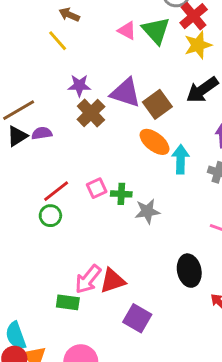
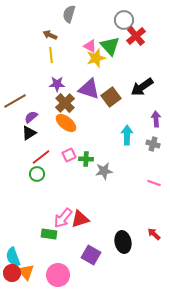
yellow line: (58, 41) -> (51, 55), moved, turned 35
yellow star: (198, 45) -> (96, 58), moved
purple semicircle: (42, 133) -> (31, 117), turned -32
black triangle: (17, 136) -> (29, 133), moved
orange ellipse: (155, 142) -> (66, 123), moved
black ellipse: (189, 271) -> (123, 242), moved
purple square: (137, 318) -> (91, 255), moved

